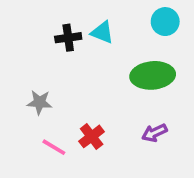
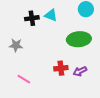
gray star: (39, 102) -> (16, 45), moved
red cross: (92, 136) -> (61, 68), moved, turned 32

